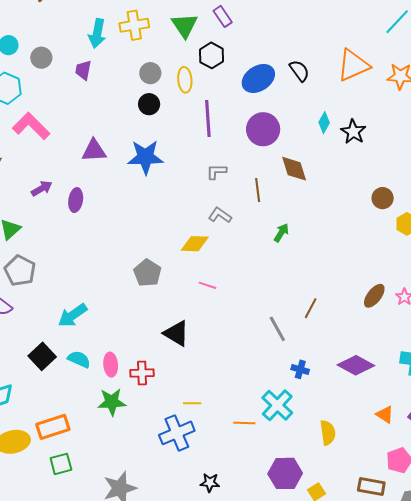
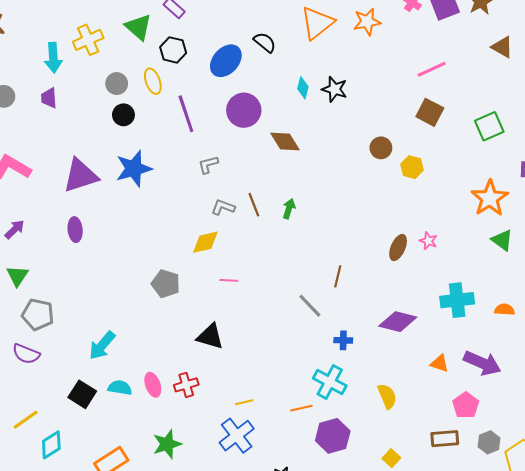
purple triangle: (94, 151) -> (80, 176), size x1.4
purple arrow: (42, 188) -> (15, 229), moved
brown line: (258, 190) -> (254, 205), moved
green star: (112, 402) -> (167, 444), moved
purple hexagon: (285, 473) -> (333, 436), moved

